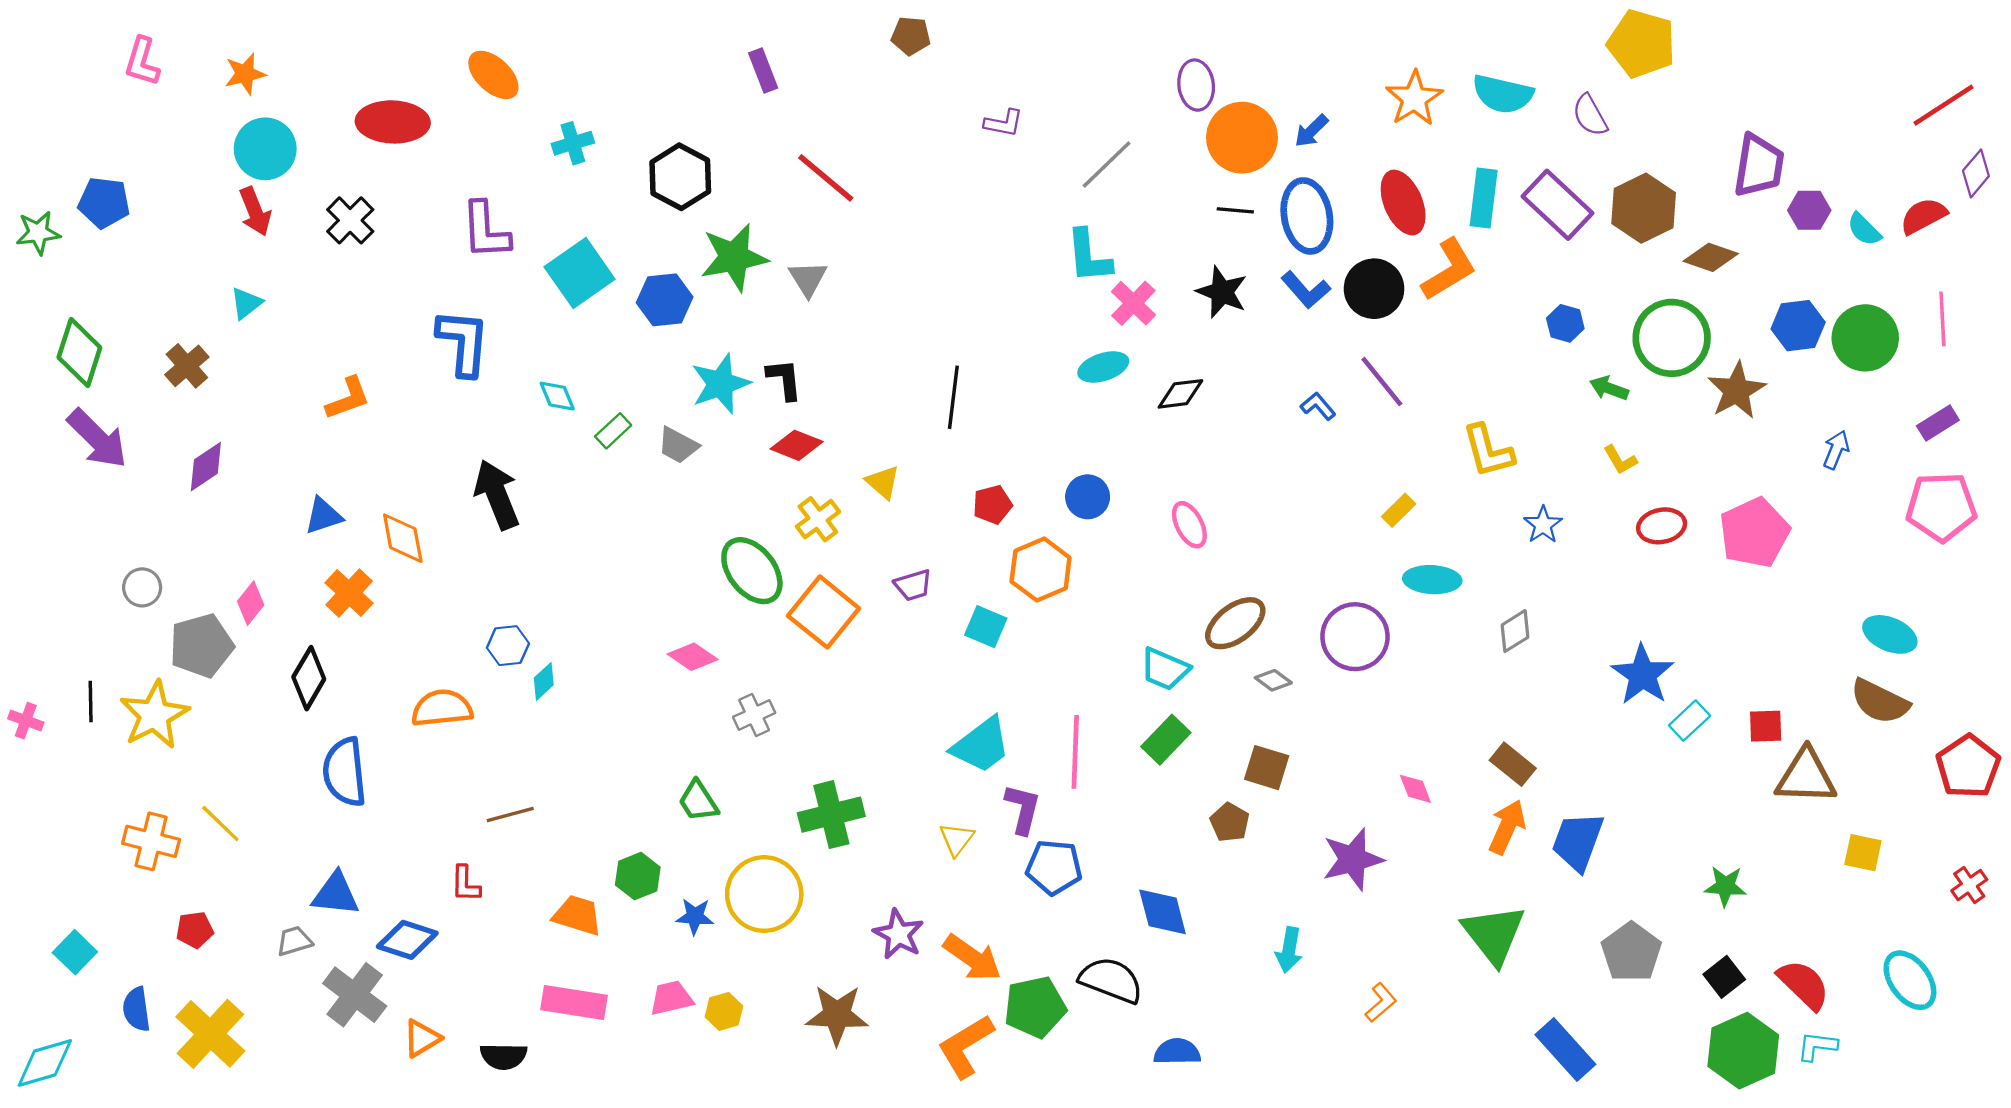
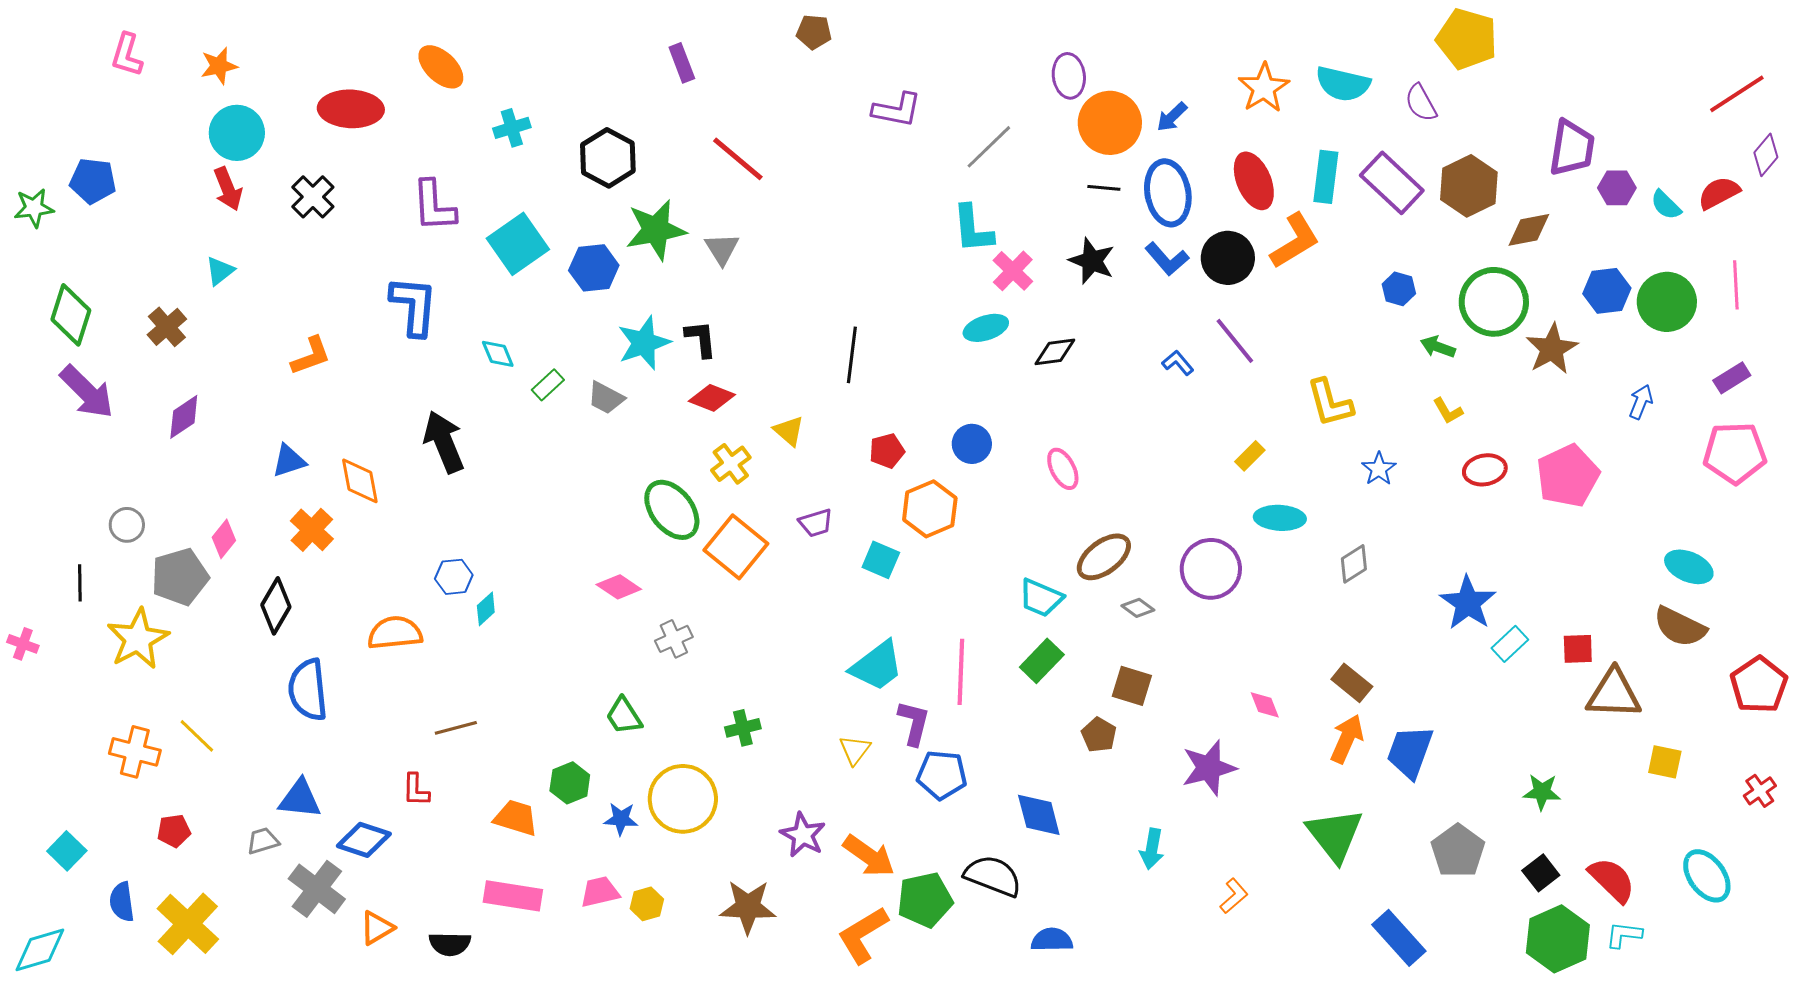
purple L-shape: (1004, 123) -> (897, 110), size x1.4
brown diamond: (1711, 257) -> (1529, 230), turned -30
black line: (91, 702) -> (80, 583), moved
green cross: (831, 815) -> (743, 728), size x0.6

